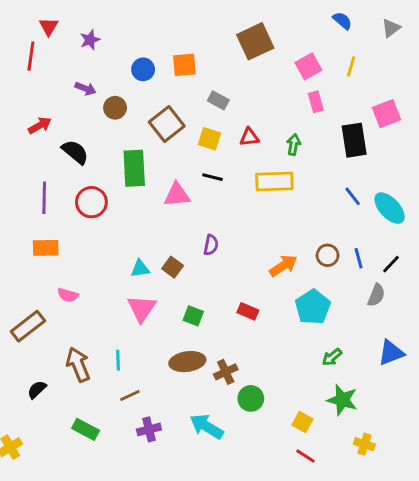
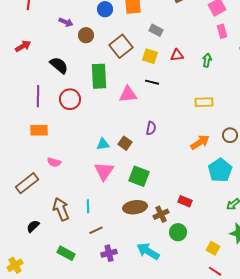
red arrow: (40, 125) -> (23, 46), moved
yellow rectangle: (274, 182) -> (204, 102), moved, size x0.7
red rectangle: (248, 311) -> (185, 201), moved
green square: (193, 316) -> (139, 176), size x1.5

